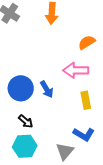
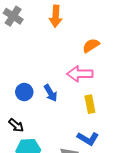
blue circle: (21, 88) -> (24, 92), size x0.7
black arrow: (26, 121) -> (16, 125), moved

